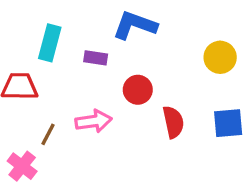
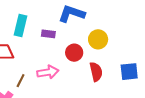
yellow circle: (220, 57) -> (98, 39), moved

